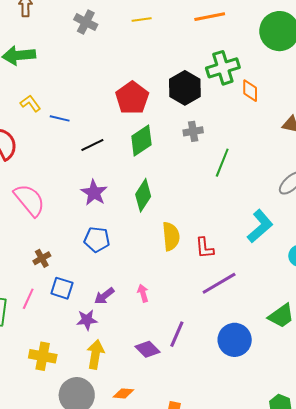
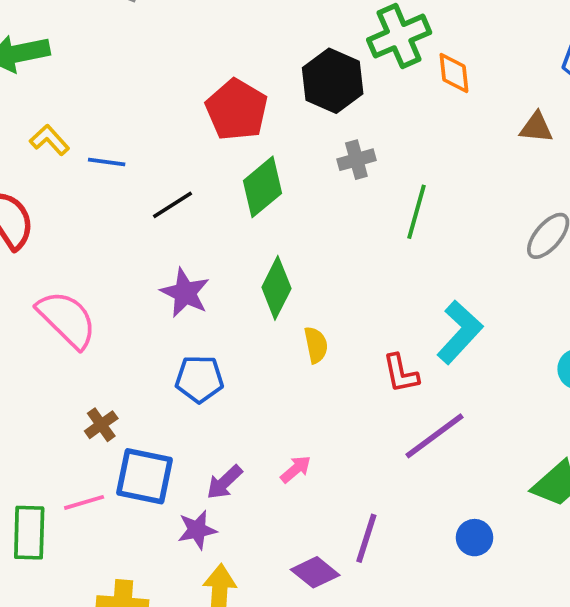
cyan L-shape: (260, 226) -> (460, 332), moved
yellow semicircle: (171, 236) -> (316, 345), moved, size x0.7
blue square: (62, 288) -> (144, 476), size x1.4
pink arrow: (143, 293) -> (296, 469), turned 72
pink line: (28, 299) -> (84, 502), turned 55
blue circle: (235, 340) -> (474, 538), size x0.6

